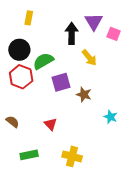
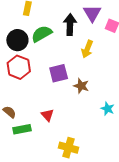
yellow arrow: (89, 58) -> (87, 49), turned 60
green semicircle: (43, 61) -> (42, 34), moved
green rectangle: (29, 155) -> (22, 129), moved

